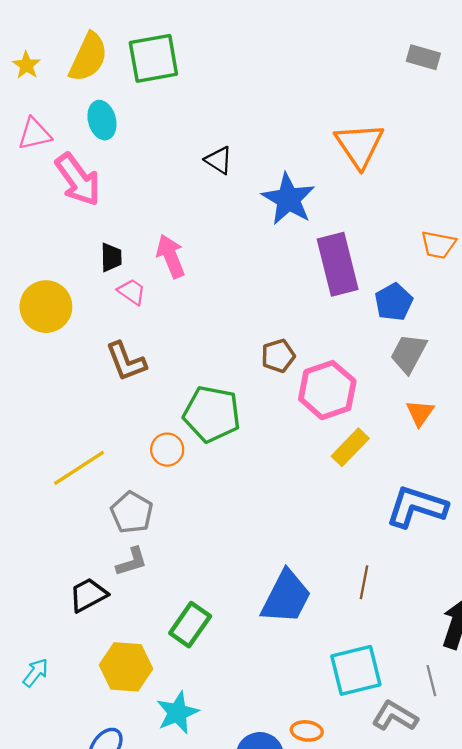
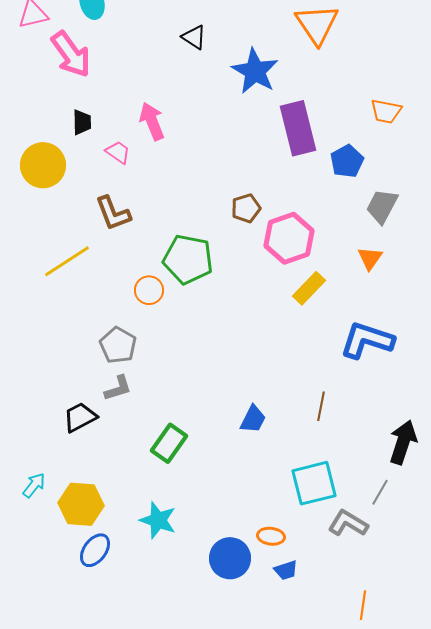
black trapezoid: (111, 257) -> (82, 122), moved
gray trapezoid: (409, 353) -> (382, 206), moved
yellow line: (79, 468) -> (67, 261), moved
blue trapezoid: (286, 597) -> (253, 419), size x0.6
yellow hexagon: (126, 667) -> (81, 504), moved
gray line: (431, 681) -> (380, 492), turned 44
cyan star: (177, 713) -> (158, 520), turned -30

